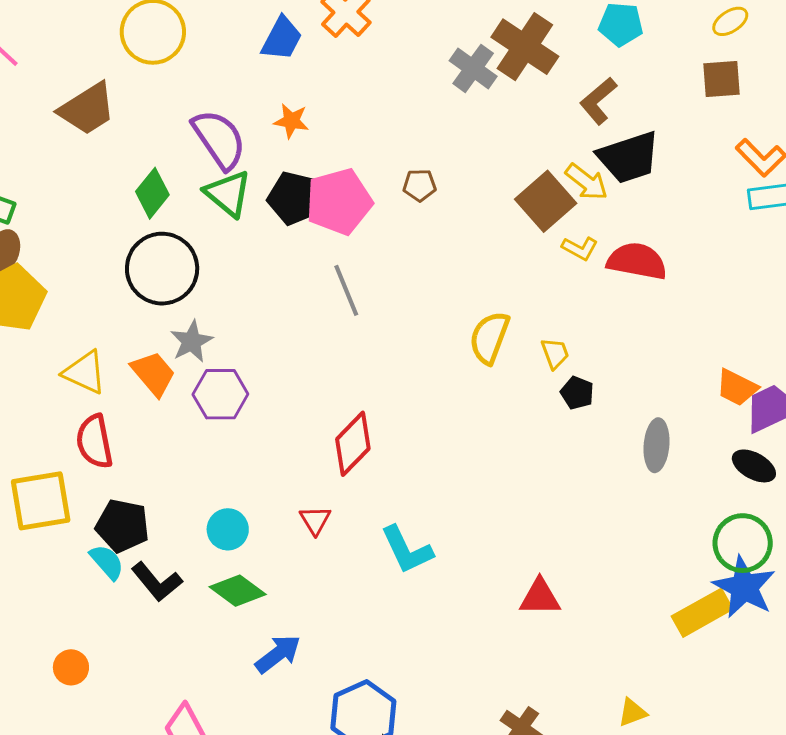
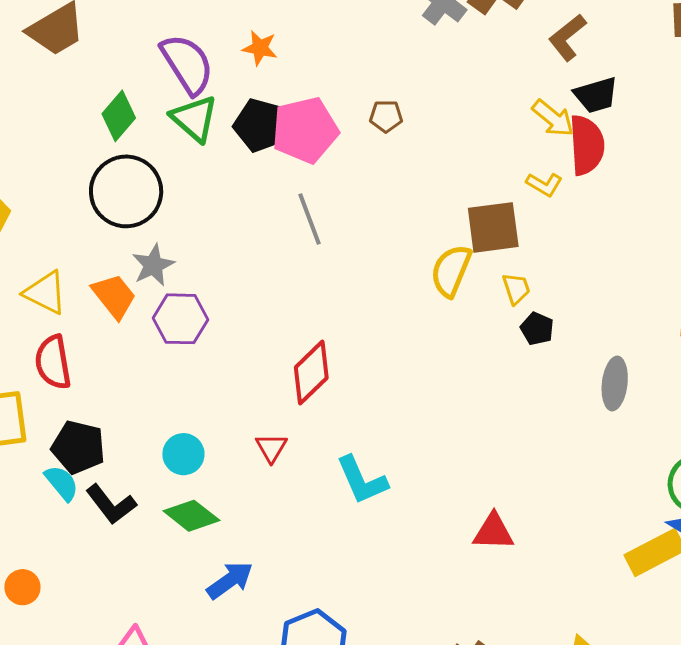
black trapezoid: (629, 157) -> (596, 95), size x0.7
brown square: (546, 201) -> (493, 227), moved, turned 32
red semicircle: (637, 261) -> (587, 145), moved, turned 74

